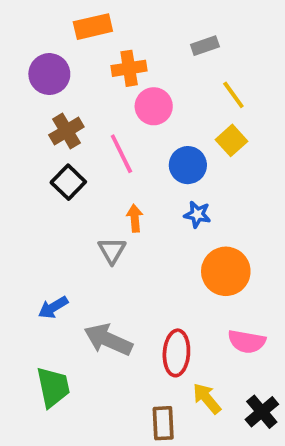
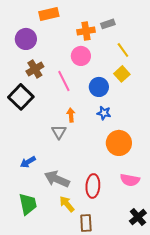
orange cross: (129, 68) -> (86, 31), moved
black square: (68, 182) -> (21, 97), moved, size x1.4
yellow arrow: (207, 398) -> (67, 204), moved

